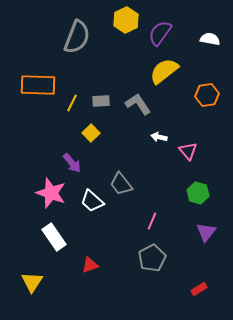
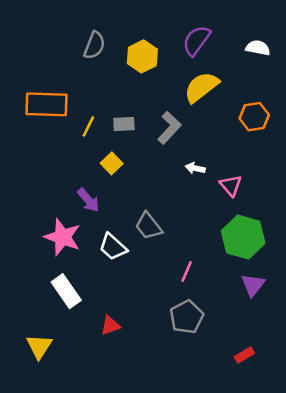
yellow hexagon: (126, 20) -> (142, 56), moved
gray semicircle: (77, 37) -> (94, 45), size x0.7
gray L-shape: (138, 104) -> (169, 128), turned 76
green hexagon: (198, 193) -> (243, 237), size x1.6

